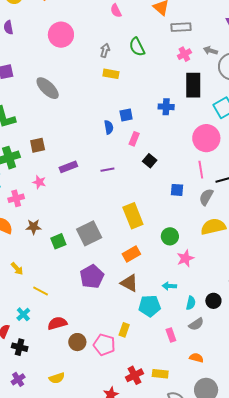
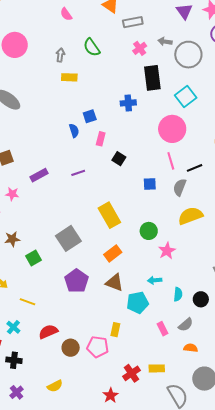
green square: (58, 241) -> (33, 258), moved
black circle: (213, 301) -> (201, 299), moved
gray semicircle: (196, 324) -> (186, 325), moved

